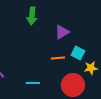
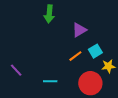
cyan square: (78, 53) -> (95, 51), turned 32
orange line: (58, 58) -> (75, 56), turned -32

